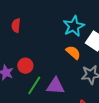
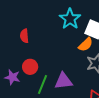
red semicircle: (16, 26) -> (24, 36), moved
orange semicircle: (73, 52) -> (86, 45), moved, turned 105

